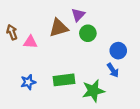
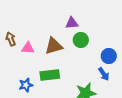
purple triangle: (78, 15) -> (72, 23), turned 40
brown triangle: (59, 28) -> (54, 46), moved
green rectangle: (64, 80) -> (50, 75), moved

